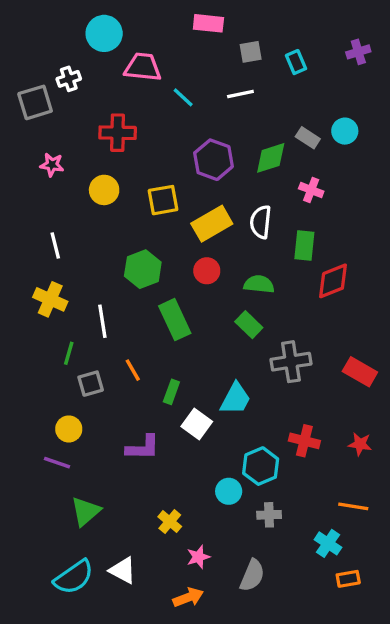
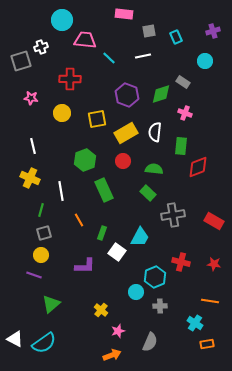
cyan circle: (345, 131) -> (205, 61), moved
gray square: (91, 384) -> (44, 233), moved
white triangle: (123, 570) -> (15, 339), moved

